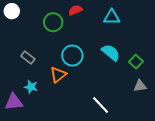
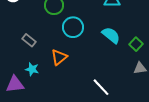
cyan circle: (72, 56) -> (73, 27), moved

